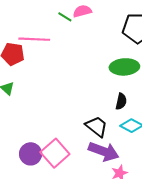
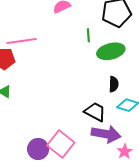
green line: (65, 17) -> (88, 35), moved, turned 64

